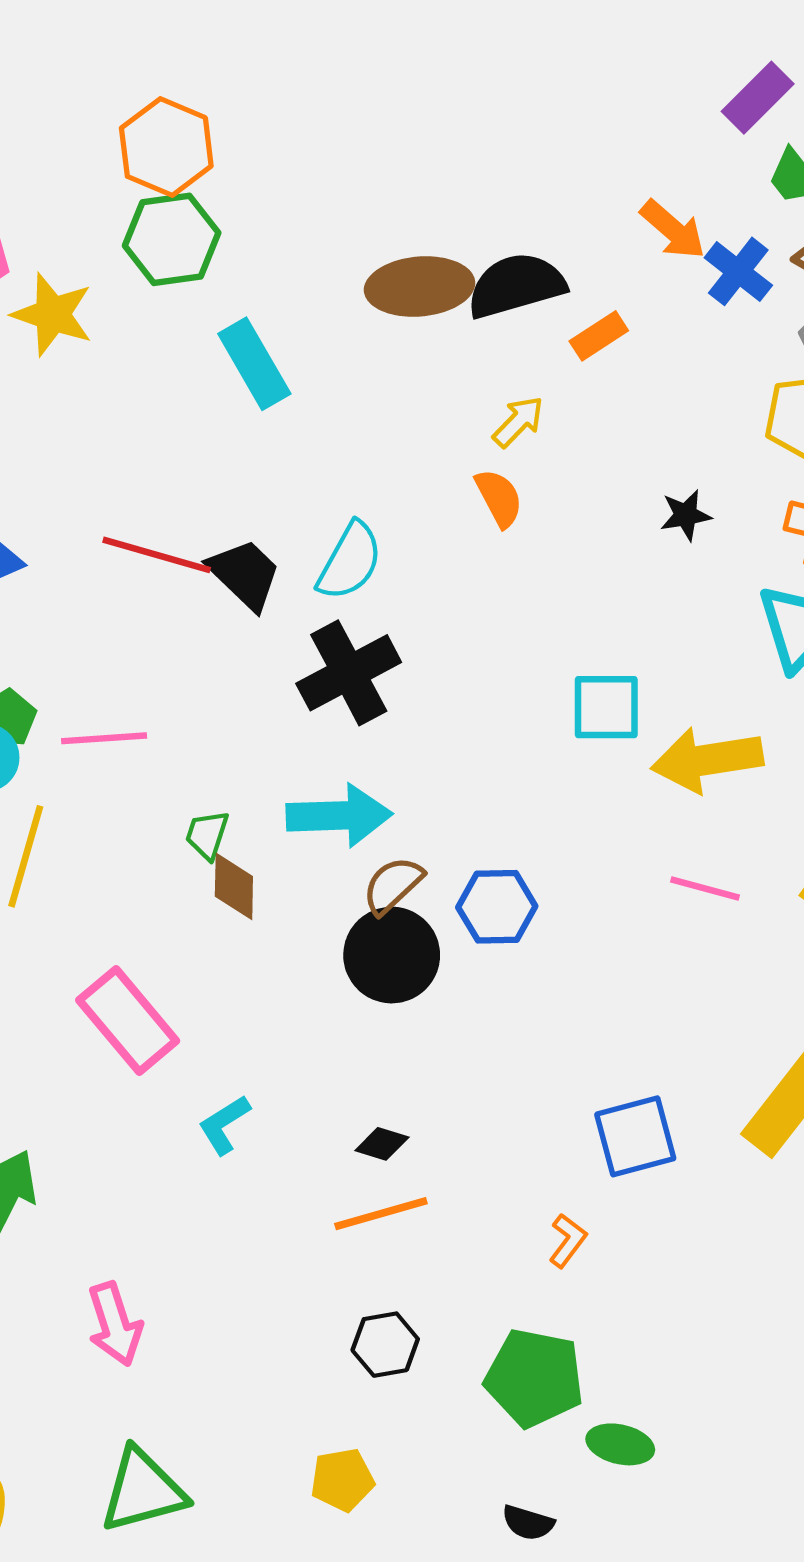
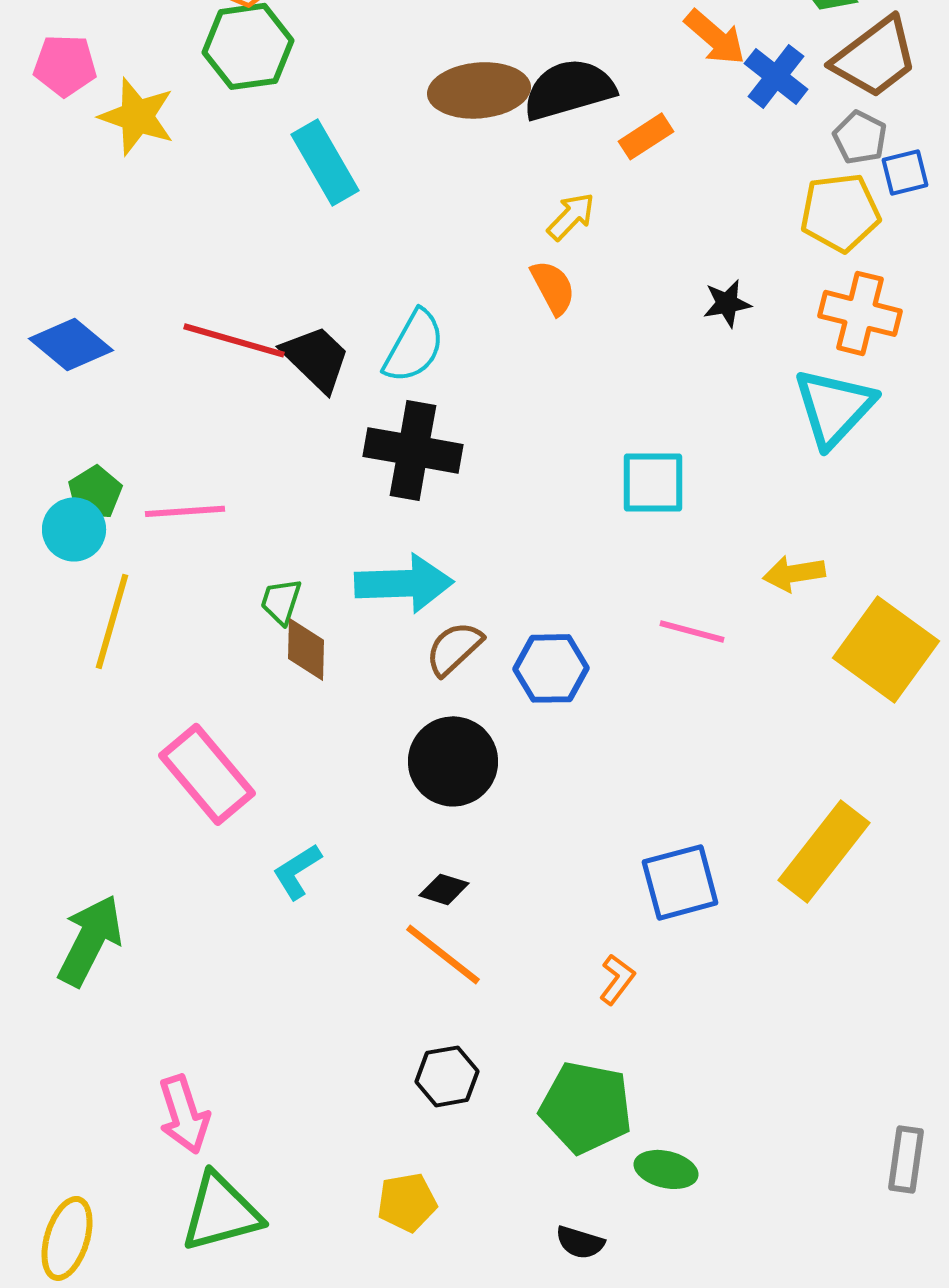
black cross: (349, 673) -> (413, 450), turned 38
yellow arrow: (707, 760) -> (794, 573), moved, size x0.6
pink line: (705, 889) -> (692, 631), moved
black circle: (392, 955) -> (453, 761), moved
orange line: (381, 1214) -> (443, 954), turned 54
pink arrow: (115, 1324) -> (184, 1114), moved

